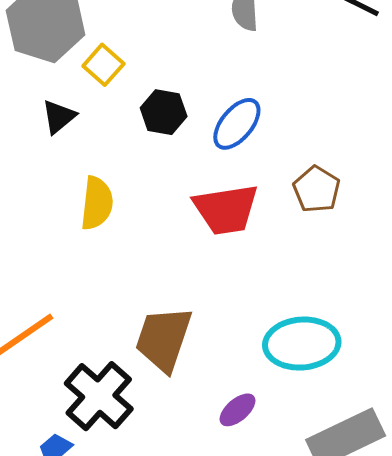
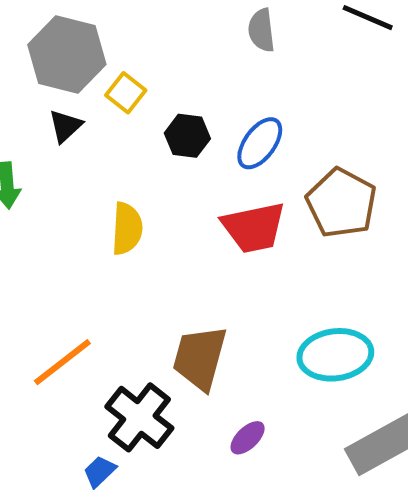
black triangle: (59, 117) -> (65, 126), moved
brown pentagon: (317, 189) -> (341, 203), size x1.5
purple ellipse: (238, 410) -> (248, 438), moved

